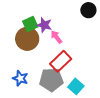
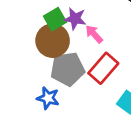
gray pentagon: (51, 80) -> (67, 69), moved

